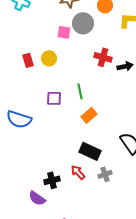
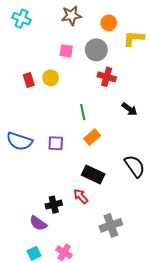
gray circle: (83, 23) -> (96, 50), moved
black arrow: (125, 66) -> (130, 109), moved, turned 49
purple square: (54, 98) -> (56, 143), moved
gray cross: (105, 174) -> (111, 225), moved, size x1.5

